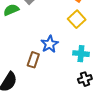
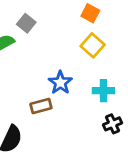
brown rectangle: (33, 60) -> (41, 106), turned 63

